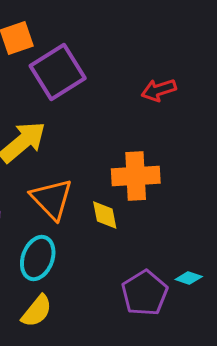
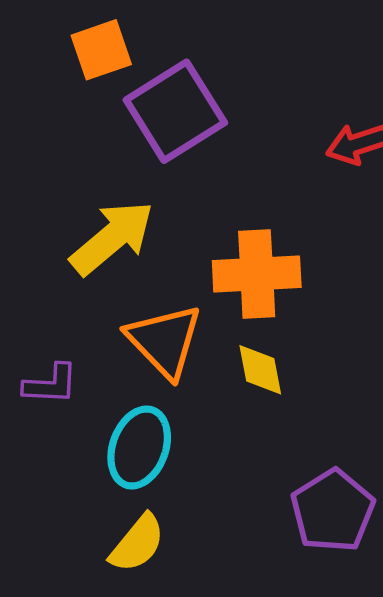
orange cross: (136, 176) -> (257, 274), moved

